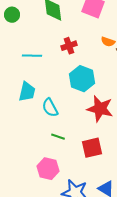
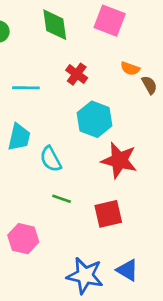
red cross: (69, 46) -> (77, 74), turned -35
pink hexagon: (48, 169) -> (23, 239), moved

